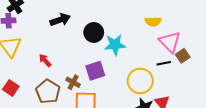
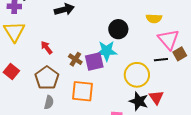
black circle: (94, 32) -> (118, 29), moved
cyan star: (115, 45) -> (107, 51), moved
brown cross: (73, 82) -> (75, 59), moved

